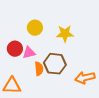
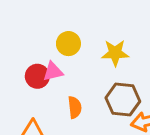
pink triangle: (29, 53) -> (53, 72), moved
brown hexagon: (55, 64) -> (123, 100), moved

